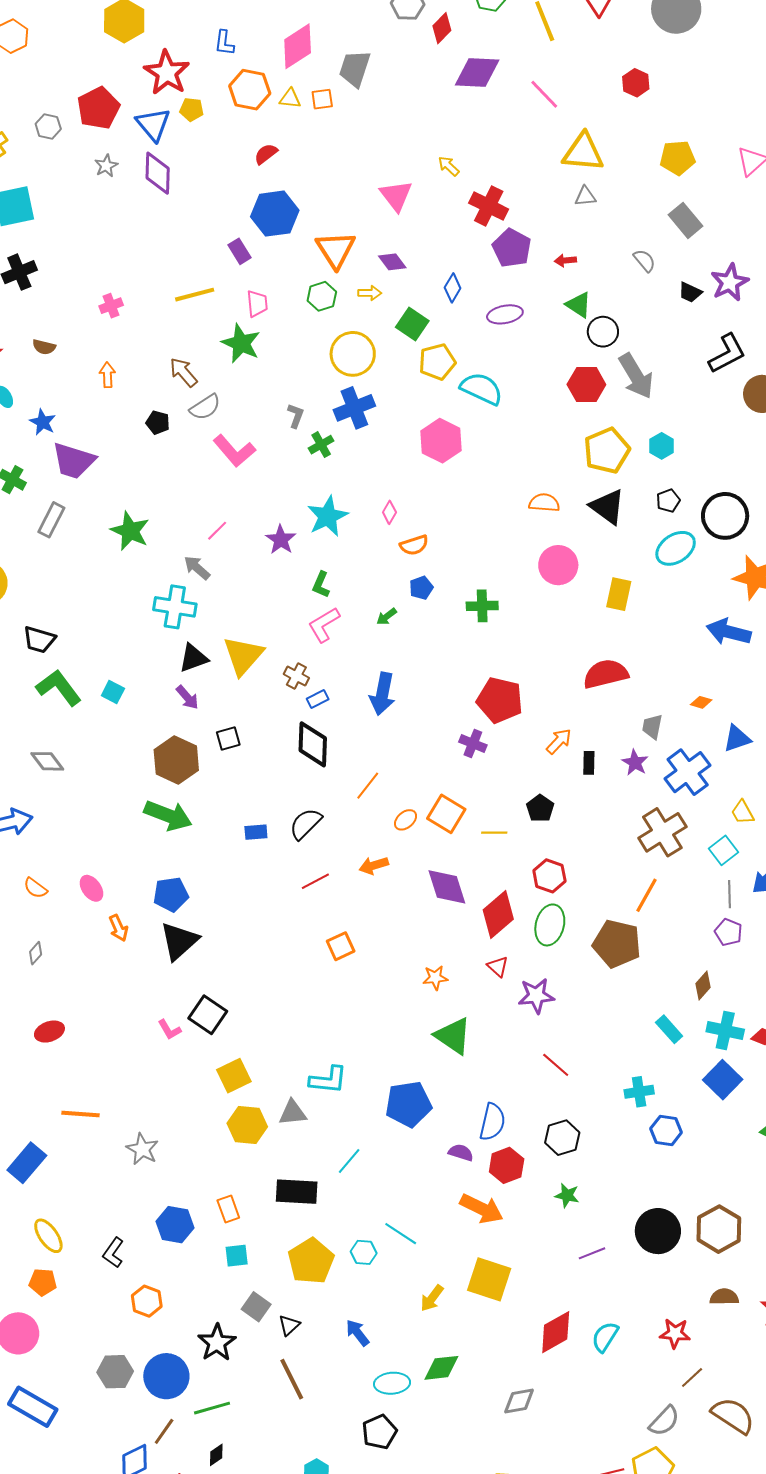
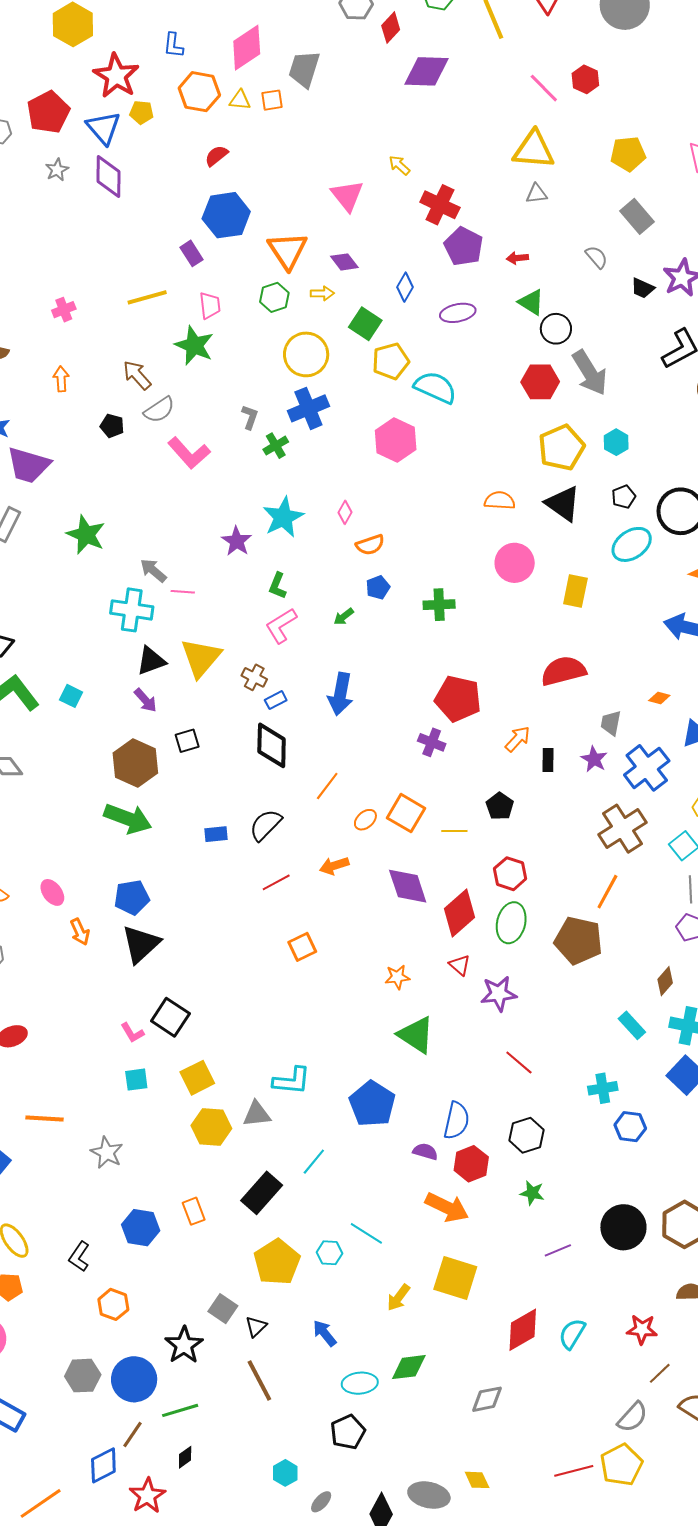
pink line: (544, 94) -> (544, 88), moved
pink line: (217, 531) -> (183, 592), moved, turned 50
blue pentagon: (408, 1104) -> (372, 1104), turned -30
black rectangle: (297, 1192) -> (262, 1193), turned -51
cyan square: (237, 1256) -> (136, 1080), moved

